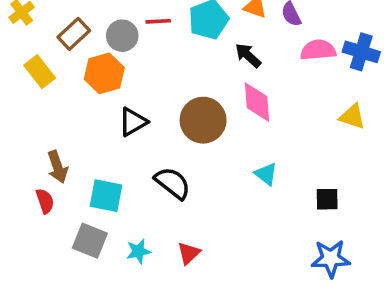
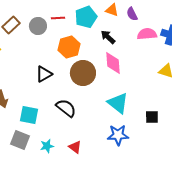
orange hexagon: (104, 73) -> (69, 47), moved
cyan triangle: (266, 174) -> (118, 103), size x1.6
red triangle: (189, 253) -> (75, 147), turned -40
blue star: (331, 259) -> (118, 135), moved

